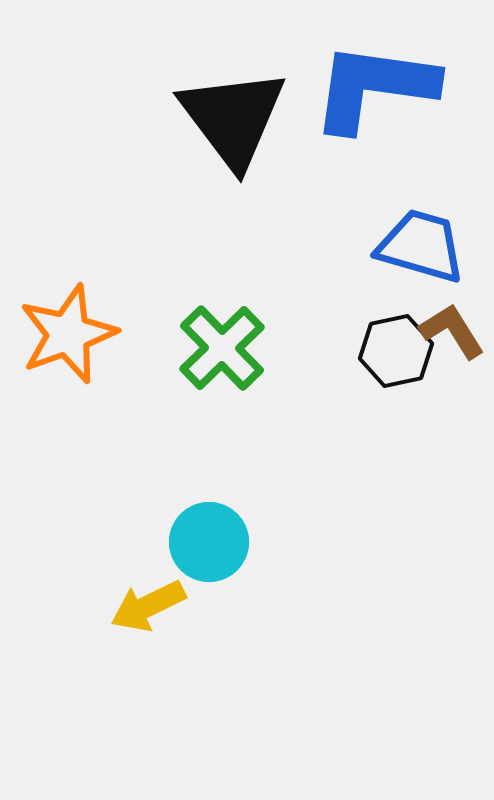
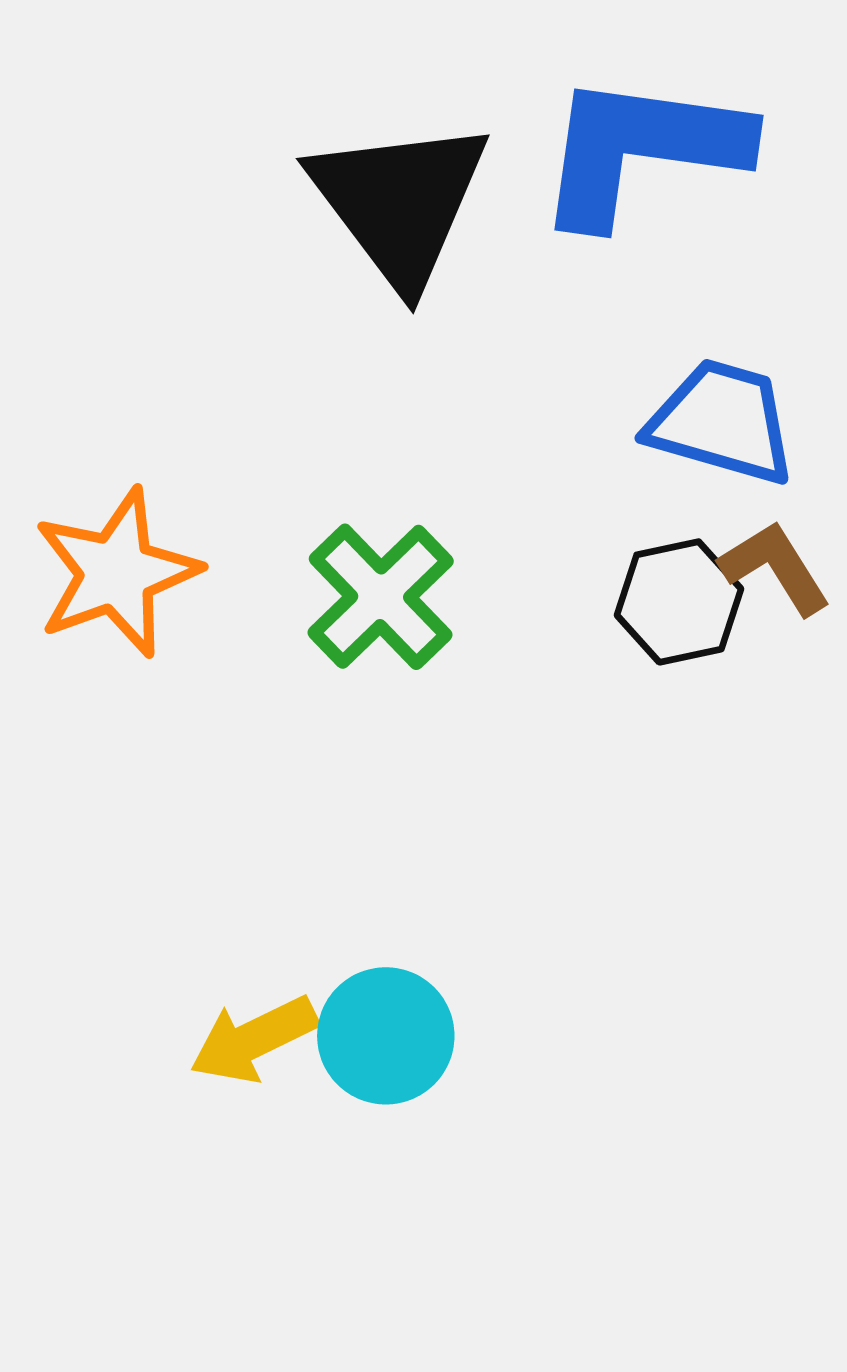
cyan circle: (209, 542) -> (386, 1036), moved

